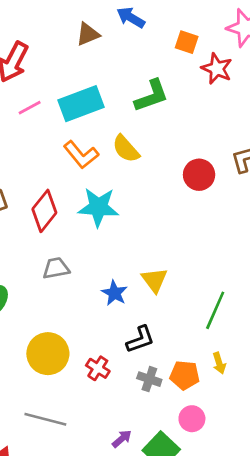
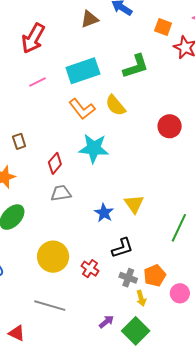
pink line: (30, 108) -> (38, 82), moved
red diamond: (44, 211) -> (55, 163), moved, size x0.7
yellow arrow: (219, 363) -> (141, 298), moved
orange pentagon: (185, 375) -> (155, 276), turned -30
pink circle: (192, 419) -> (180, 293), moved

